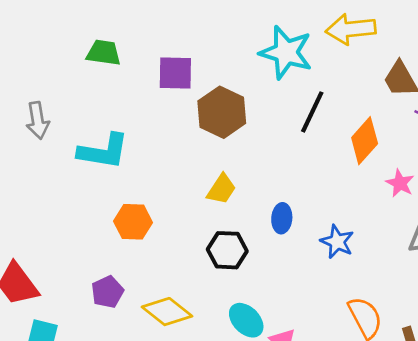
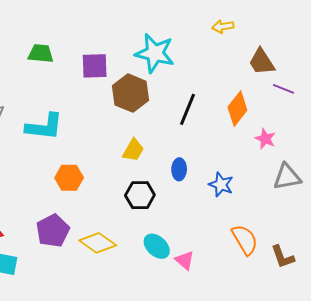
yellow arrow: (351, 29) -> (223, 27), size x0.6
cyan star: (286, 52) -> (155, 53), moved
black line: (312, 112) -> (187, 109), moved
purple pentagon: (107, 292) -> (53, 231), size x1.4

